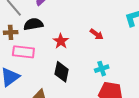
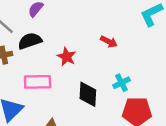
pink rectangle: (23, 52) -> (38, 82), moved
black diamond: (62, 72) -> (88, 94), moved

